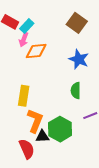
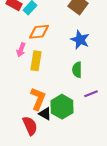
pink arrow: (24, 40) -> (21, 50), moved
yellow rectangle: (24, 96) -> (36, 61), moved
black triangle: (42, 136) -> (45, 114), turned 32

